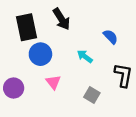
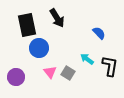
cyan arrow: (85, 56) -> (87, 59), moved
gray square: (92, 95) -> (68, 73), moved

